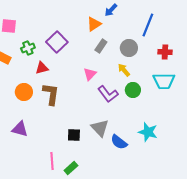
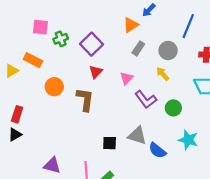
green cross: (28, 48) -> (61, 39), moved
red triangle: (42, 68) -> (96, 72), moved, turned -32
green circle: (133, 90) -> (173, 108), moved
orange circle: (24, 92) -> (54, 87), moved
gray triangle: (100, 128) -> (137, 136), turned -30
purple triangle: (20, 129) -> (52, 165), moved

